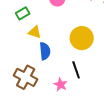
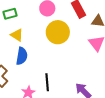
yellow circle: (82, 38) -> (58, 32), moved

